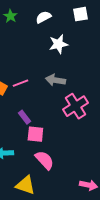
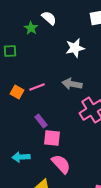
green star: (10, 16) -> (31, 28), moved
white semicircle: (43, 17) -> (49, 18), moved, turned 70

